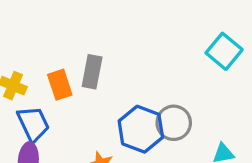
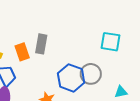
cyan square: (224, 51) -> (110, 42), moved, turned -30

